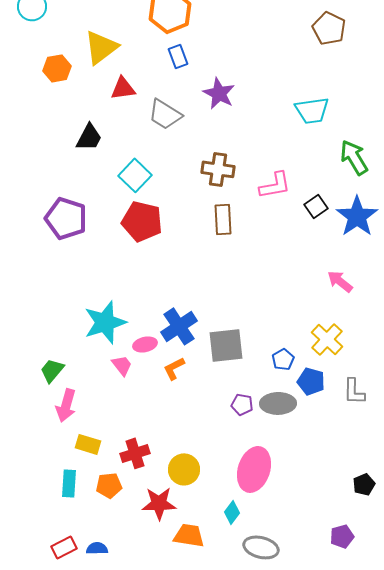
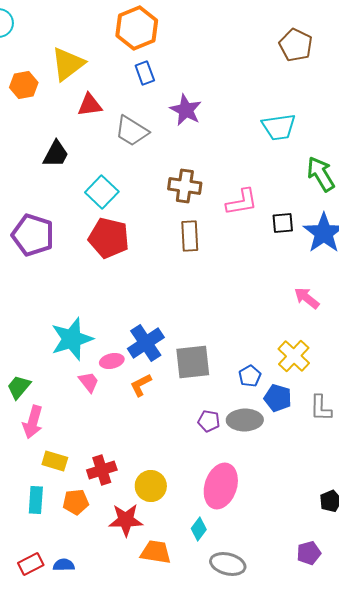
black square: (316, 206) -> (283, 223), turned 30

